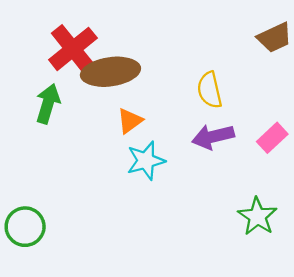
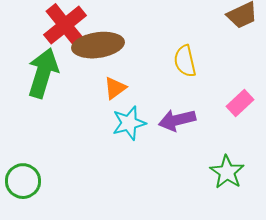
green arrow: (48, 104) -> (43, 73), size x1.4
purple arrow: (213, 137) -> (177, 120), moved

